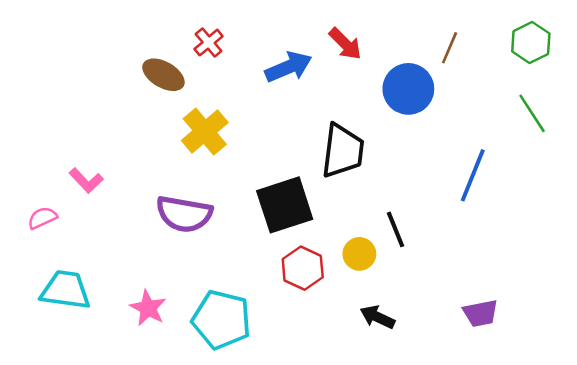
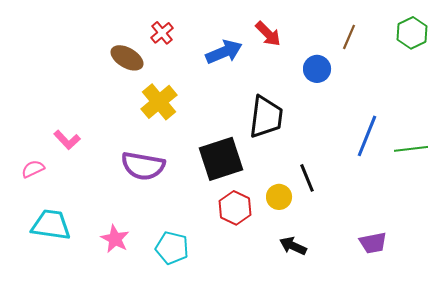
blue circle: (408, 89) -> (317, 69), size x0.7
green line: (532, 113) -> (411, 149), moved, turned -64
cyan pentagon: (221, 320) -> (172, 248), size x0.7

